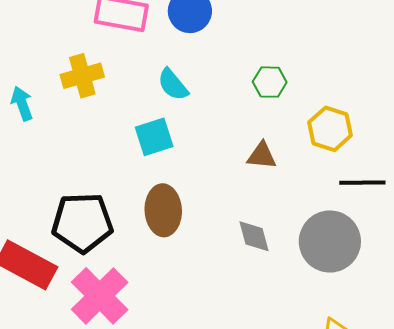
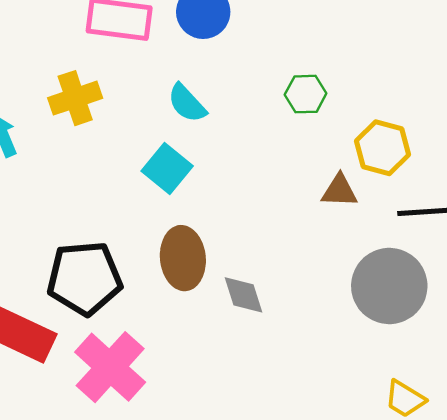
cyan square: (154, 137) -> (167, 169), turned -30
brown triangle: (262, 156) -> (339, 191), moved
gray diamond: (254, 236) -> (244, 295), moved

